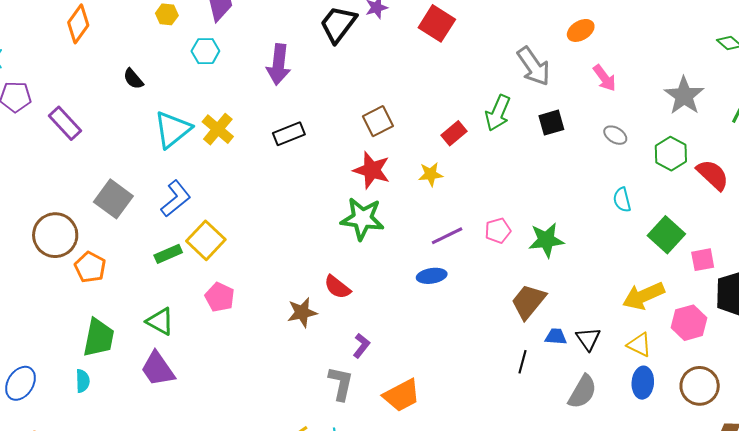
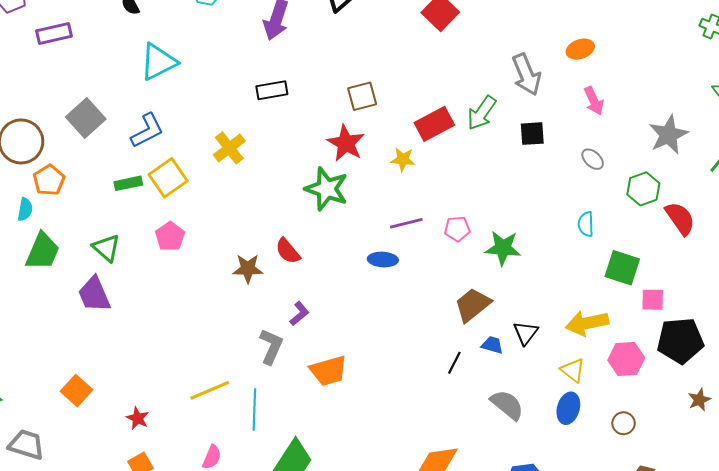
purple rectangle: (65, 123) -> (54, 33), turned -72
yellow cross: (218, 129) -> (229, 148), moved
red rectangle: (454, 133) -> (434, 124), size x1.5
green square: (666, 235) -> (622, 268), turned -36
black triangle: (588, 339) -> (526, 333), moved
cyan semicircle: (83, 381) -> (25, 209), moved
brown circle: (700, 386) -> (624, 423), size x0.6
gray semicircle: (582, 392) -> (507, 405), turned -93

